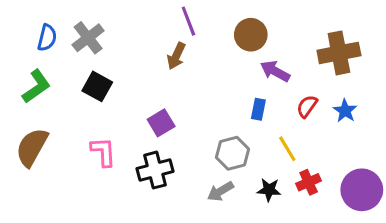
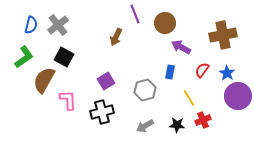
purple line: (188, 21) -> (135, 14), moved
brown semicircle: (32, 147) -> (44, 80), moved
gray hexagon: (233, 153) -> (145, 90), moved
purple circle: (362, 190) -> (238, 96), moved

